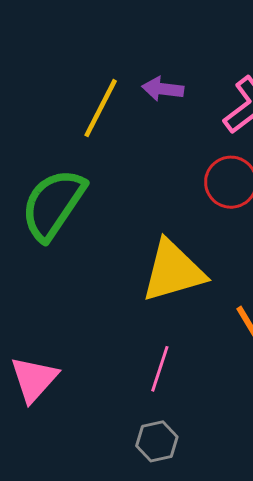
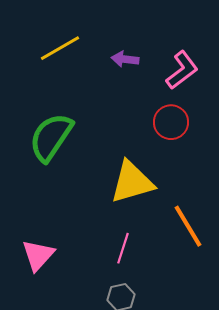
yellow line: (101, 108) -> (60, 48), moved, turned 33

